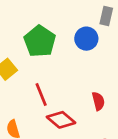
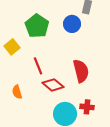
red semicircle: (98, 101) -> (81, 71), size x1.6

